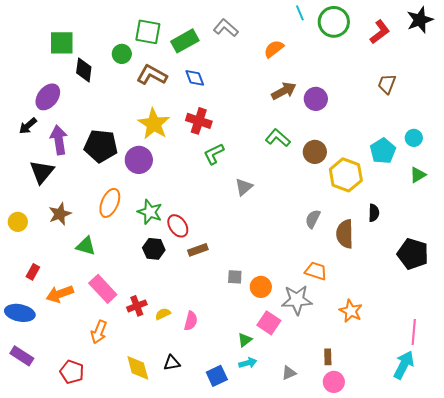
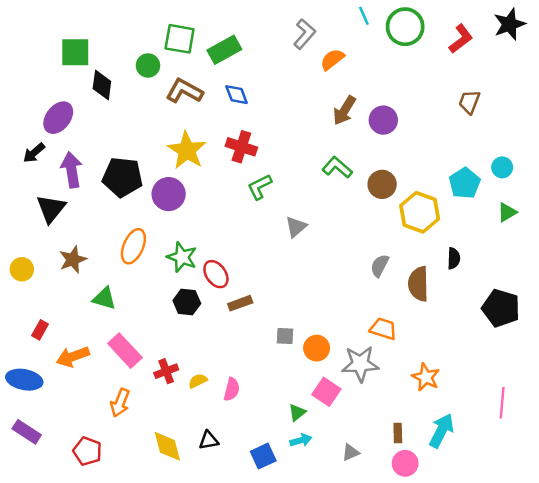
gray L-shape: (226, 28) -> (304, 34), moved, turned 90
brown arrow: (284, 91) -> (344, 110), turned 150
cyan arrow: (404, 365) -> (442, 431), moved

